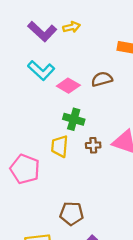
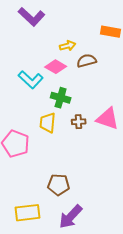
yellow arrow: (72, 27) -> (68, 46), moved
cyan L-shape: (41, 70) -> (31, 80), moved

